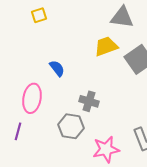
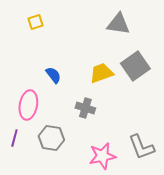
yellow trapezoid: (106, 46) -> (101, 73), moved
gray hexagon: (71, 126) -> (51, 138), moved

